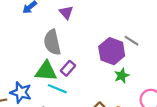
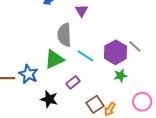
purple rectangle: (68, 68) -> (73, 82), moved
green triangle: (46, 71) -> (54, 59), turned -40
cyan line: (57, 89) -> (85, 56), moved

